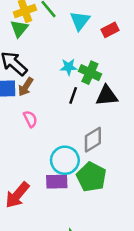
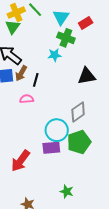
green cross: (90, 73) -> (66, 38), moved
black line: (73, 95) -> (36, 80), moved
pink semicircle: (30, 119) -> (27, 99), turned -64
green pentagon: (91, 177) -> (79, 142), turned 30

